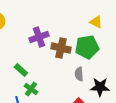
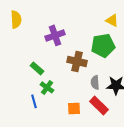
brown cross: (61, 48) -> (77, 61), moved
gray semicircle: (79, 74) -> (95, 82), moved

